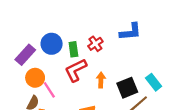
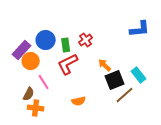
blue L-shape: (131, 32) -> (140, 29), moved
orange circle: (35, 78) -> (31, 61), moved
orange arrow: (101, 80) -> (105, 65), moved, turned -48

